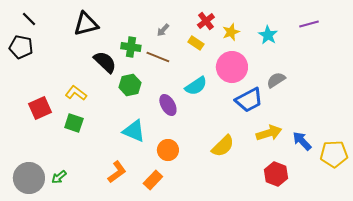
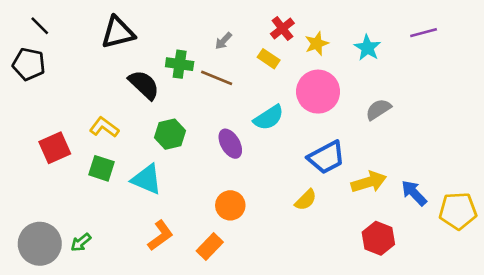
green hexagon: (130, 85) -> (170, 134), moved
blue trapezoid: (249, 100) -> (326, 157), moved
cyan triangle: (134, 131) -> (147, 179), moved
yellow semicircle: (223, 146) -> (306, 200), size x0.7

